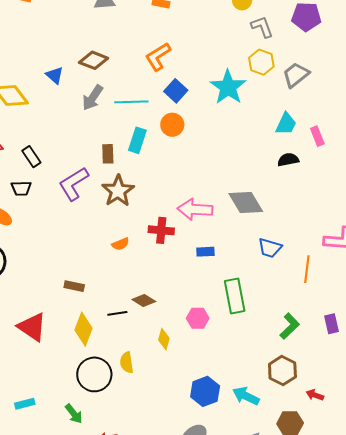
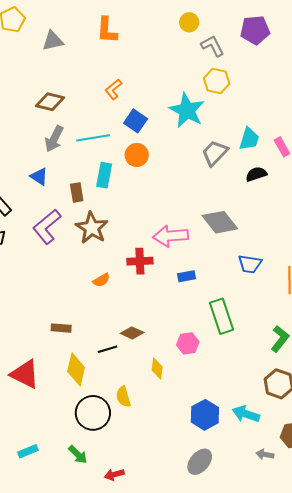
orange L-shape: (158, 57) -> (113, 89), size x0.7
blue triangle: (55, 75) -> (39, 176), moved
gray trapezoid: (296, 75) -> (215, 153), moved

